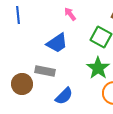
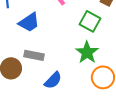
blue trapezoid: (57, 43) -> (29, 22), moved

